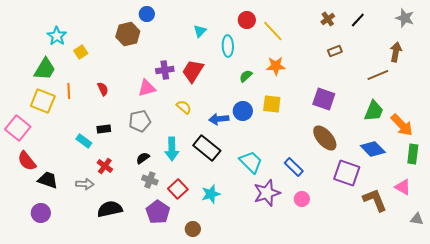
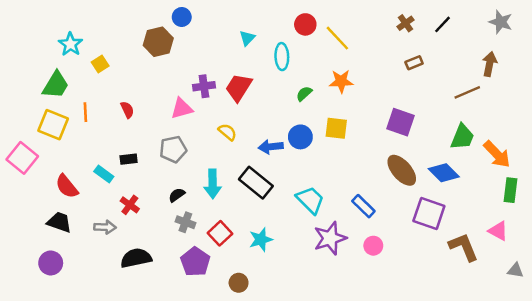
blue diamond: (373, 149) -> (444, 173), moved
red semicircle: (27, 161) -> (67, 186), moved

